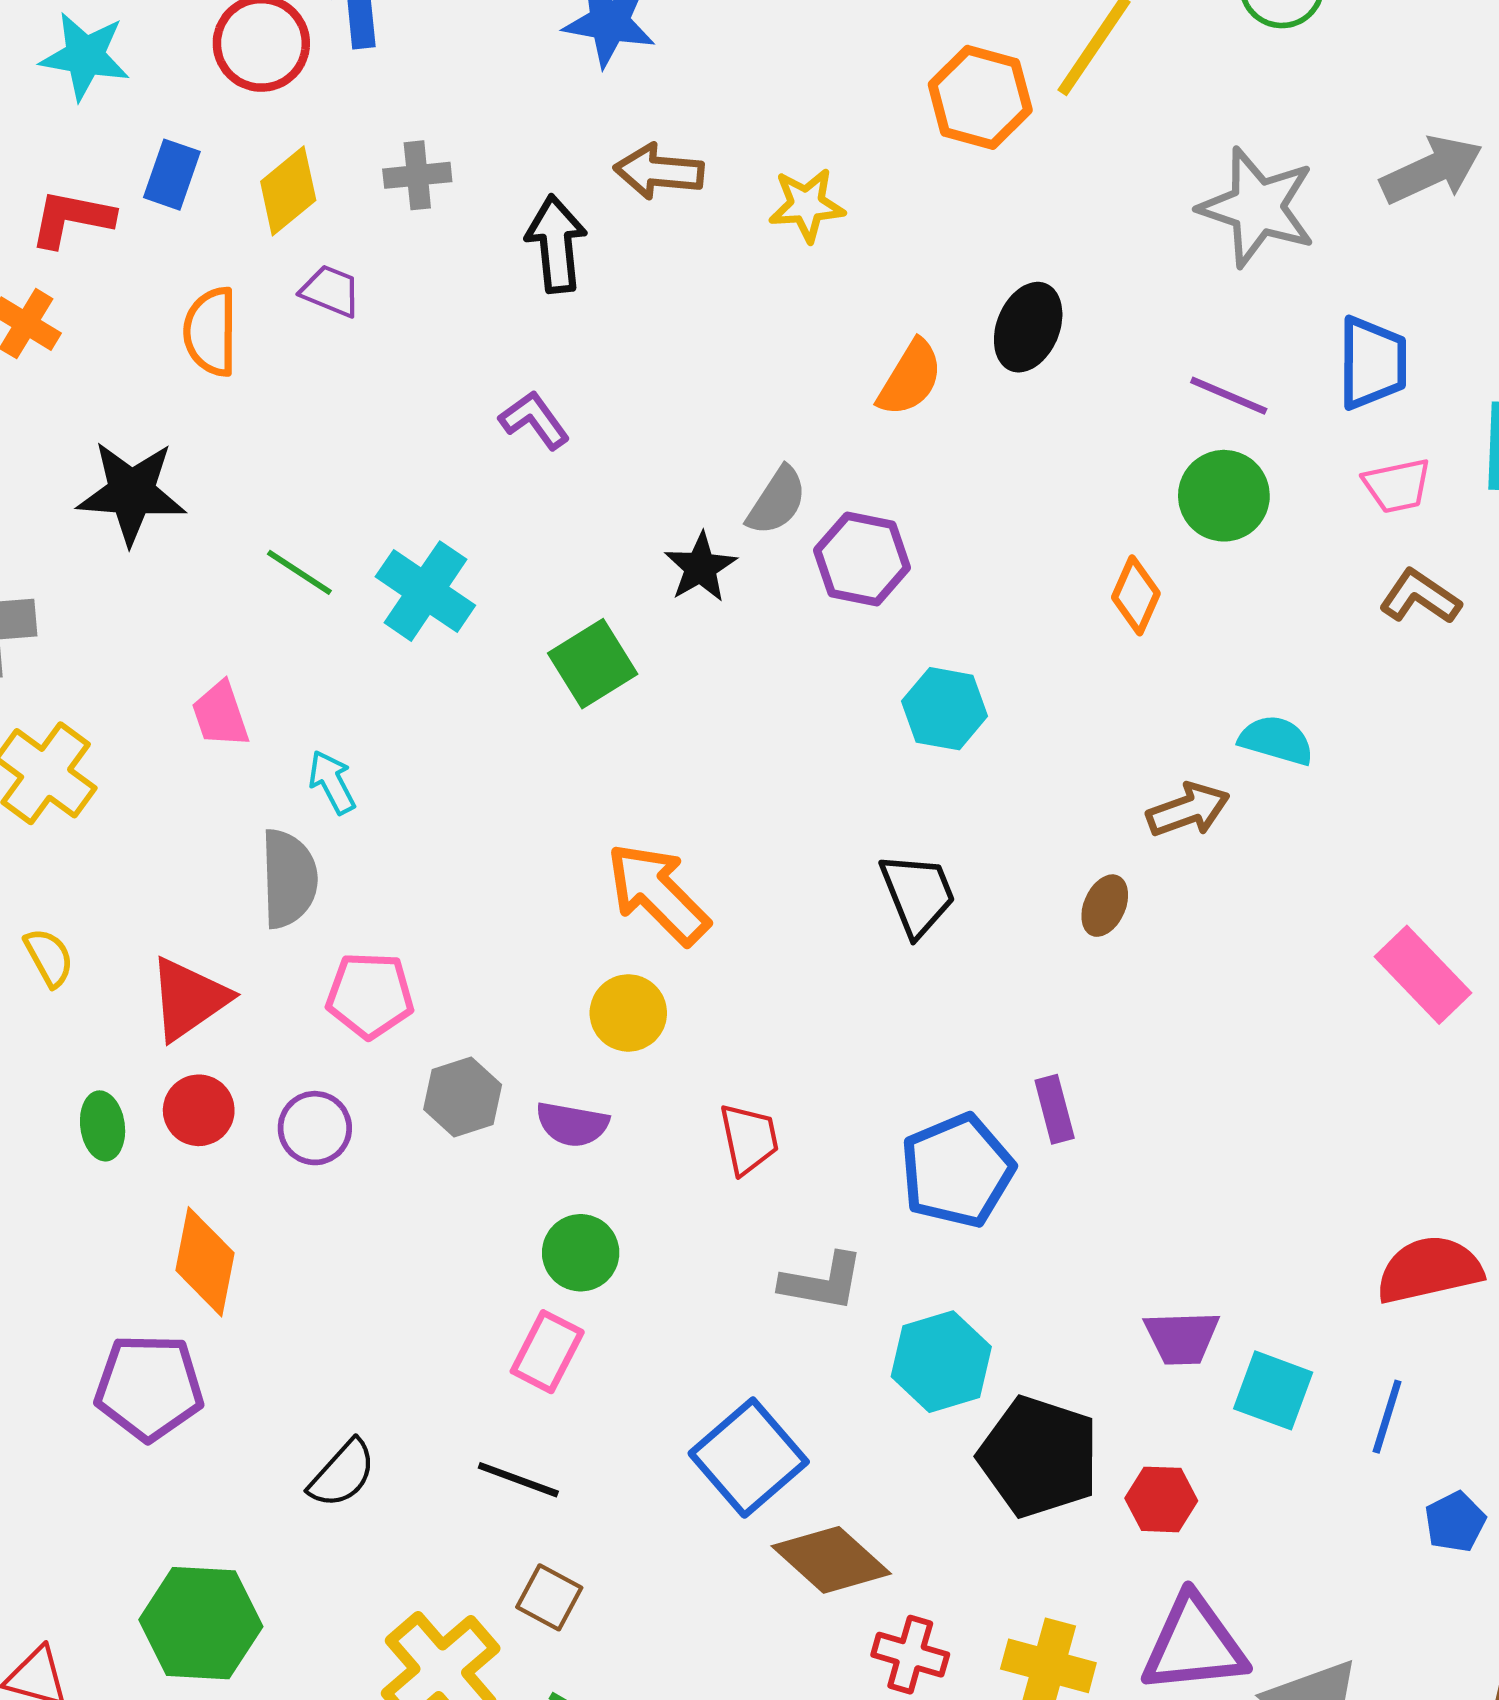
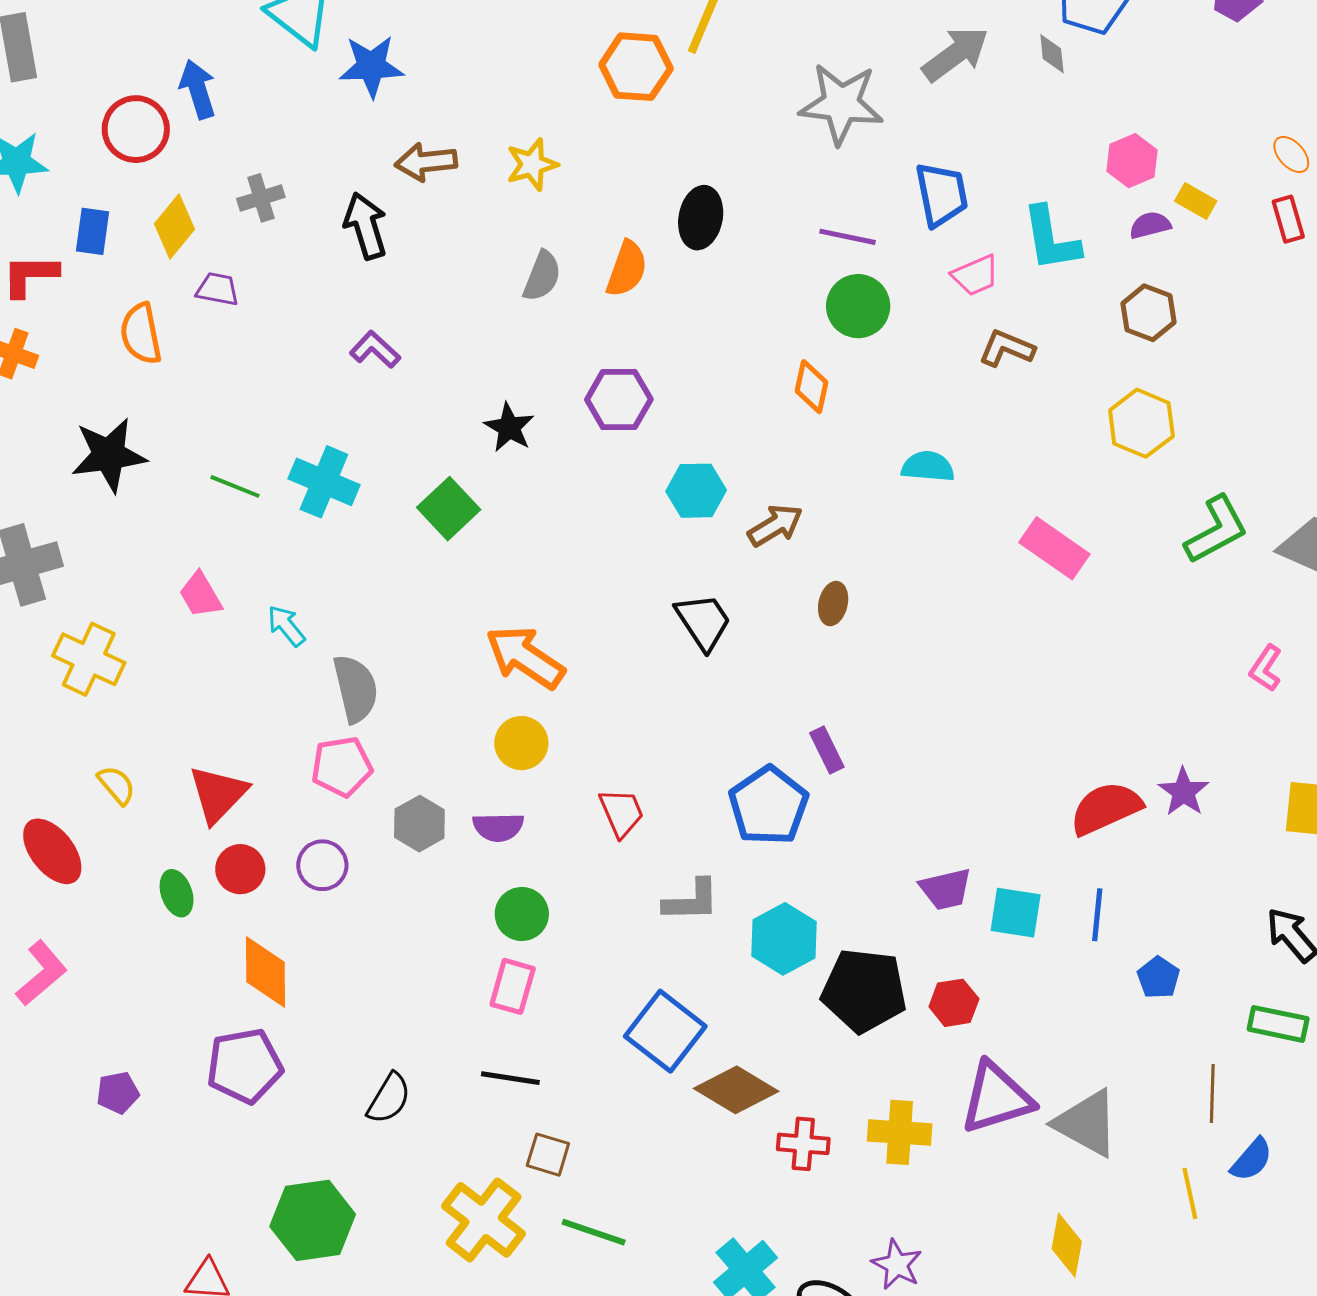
gray semicircle: (777, 501) -> (542, 276), moved
brown arrow: (1188, 810) -> (775, 525), moved
gray semicircle: (289, 879) -> (355, 689), moved
pink rectangle: (1423, 975) -> (1054, 548), moved

